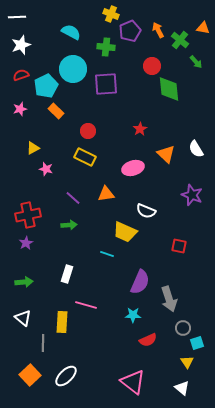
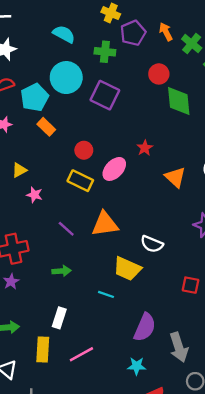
purple square: (106, 84) -> (105, 95), turned 30
pink ellipse: (133, 168) -> (114, 169), moved, turned -30
orange triangle: (106, 194) -> (105, 224), size x1.4
green arrow: (69, 225) -> (62, 271), moved
pink line: (86, 305) -> (81, 354), turned -45
yellow rectangle: (62, 322) -> (43, 350), moved

